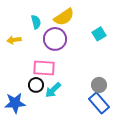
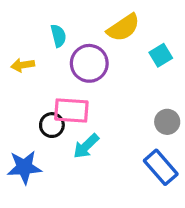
yellow semicircle: (64, 17) -> (123, 28), moved
black circle: (36, 85) -> (52, 125), moved
gray circle: (99, 85) -> (167, 122), moved

